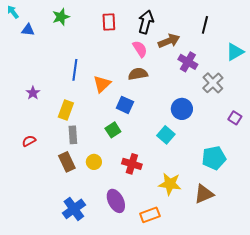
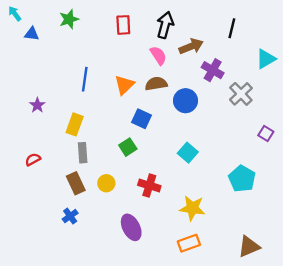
orange triangle: (102, 84) -> (124, 85), moved
blue circle: (182, 109) -> (185, 101), moved
cyan pentagon: (214, 158) -> (242, 179), turned -30
brown triangle: (204, 194) -> (249, 247), moved
blue cross: (74, 209) -> (70, 216), moved, size x0.6
orange rectangle: (150, 215) -> (189, 243), moved

